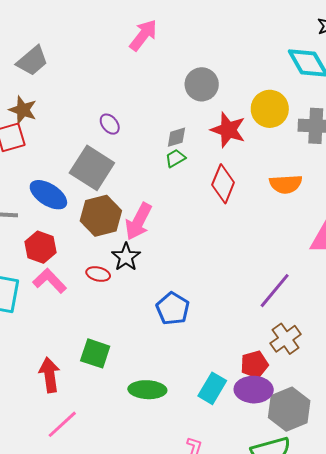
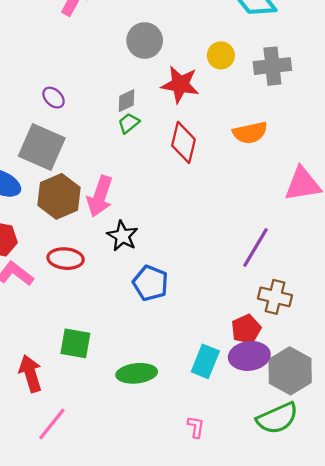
yellow circle: (270, 109) -> (221, 55), size x0.7
black star: (126, 257) -> (122, 236), moved
red ellipse: (98, 274) -> (66, 259), size x1.4
brown cross: (286, 339) -> (275, 297), turned -32

